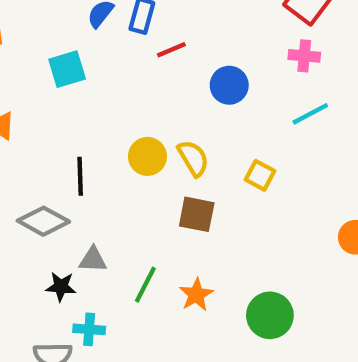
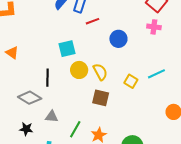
cyan square: (67, 69) -> (67, 49), moved
cyan line: (310, 114) -> (156, 74), moved
black star: (61, 287) -> (26, 129), moved

